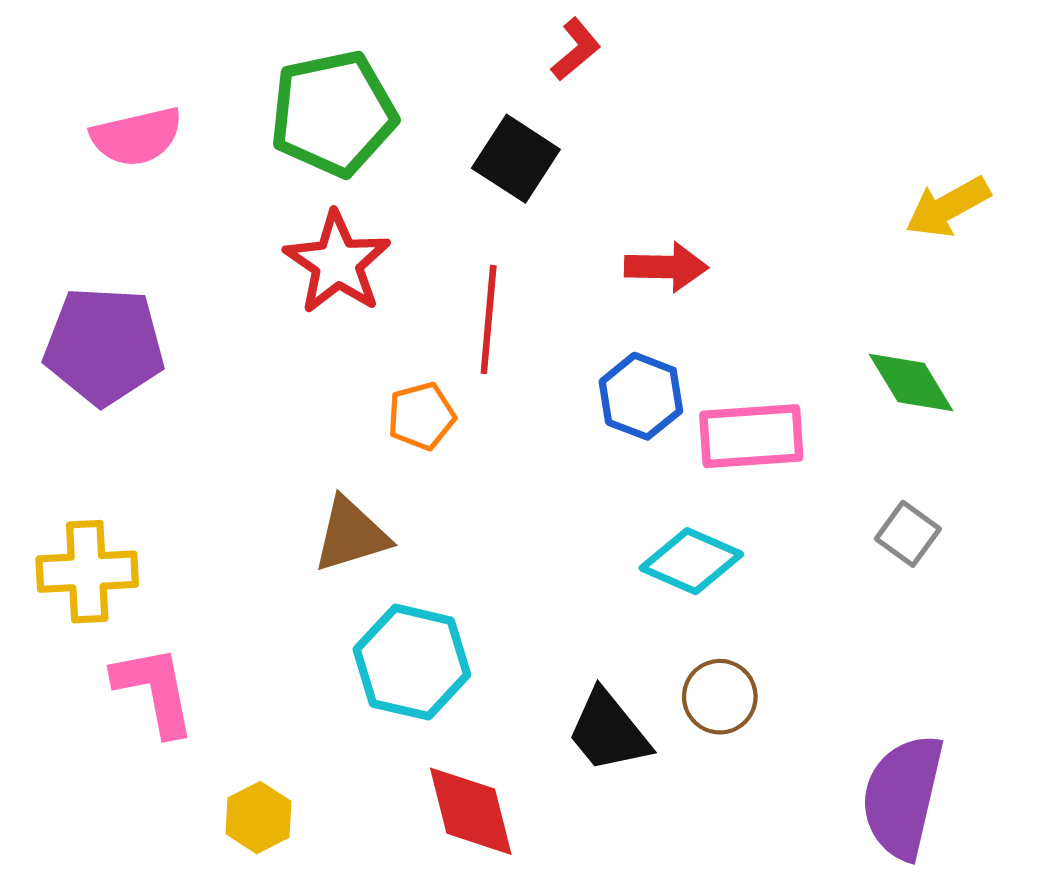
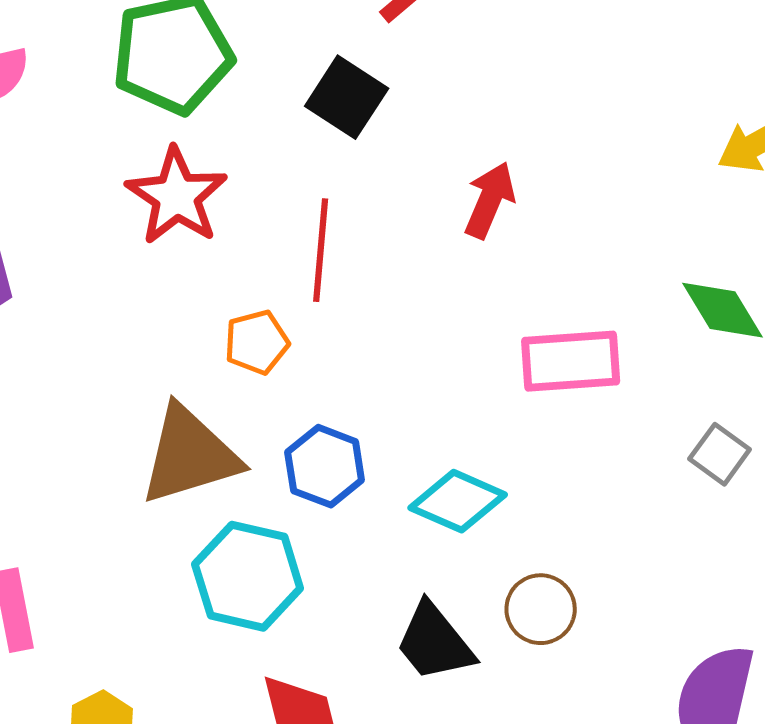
red arrow: (666, 267) -> (490, 200), turned -68
blue hexagon: (641, 396) -> (325, 466), moved
brown triangle: (351, 535) -> (190, 455), size x1.4
cyan diamond: (691, 561) -> (458, 501), moved

